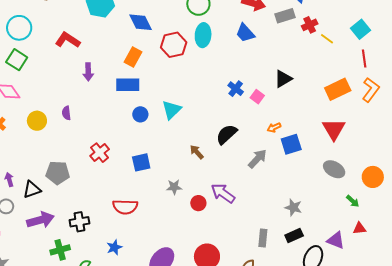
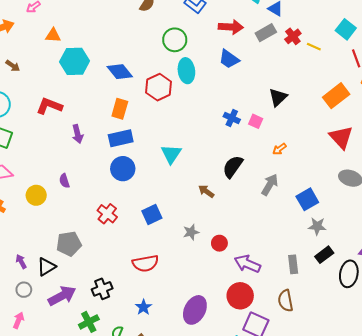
blue circle: (140, 114) -> (123, 169), moved, size x1.5
blue square: (291, 144) -> (307, 199), moved
purple arrow: (223, 193) -> (247, 264), moved

